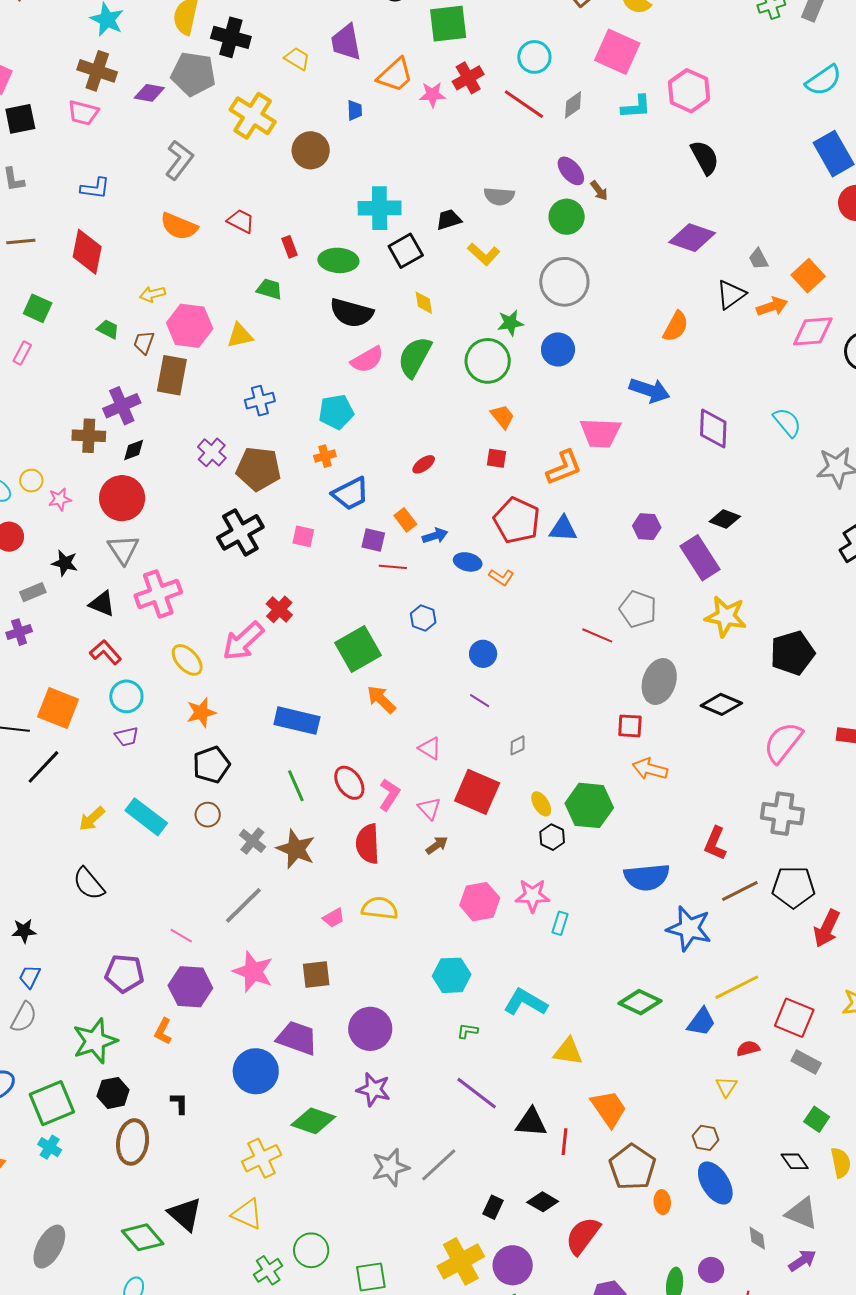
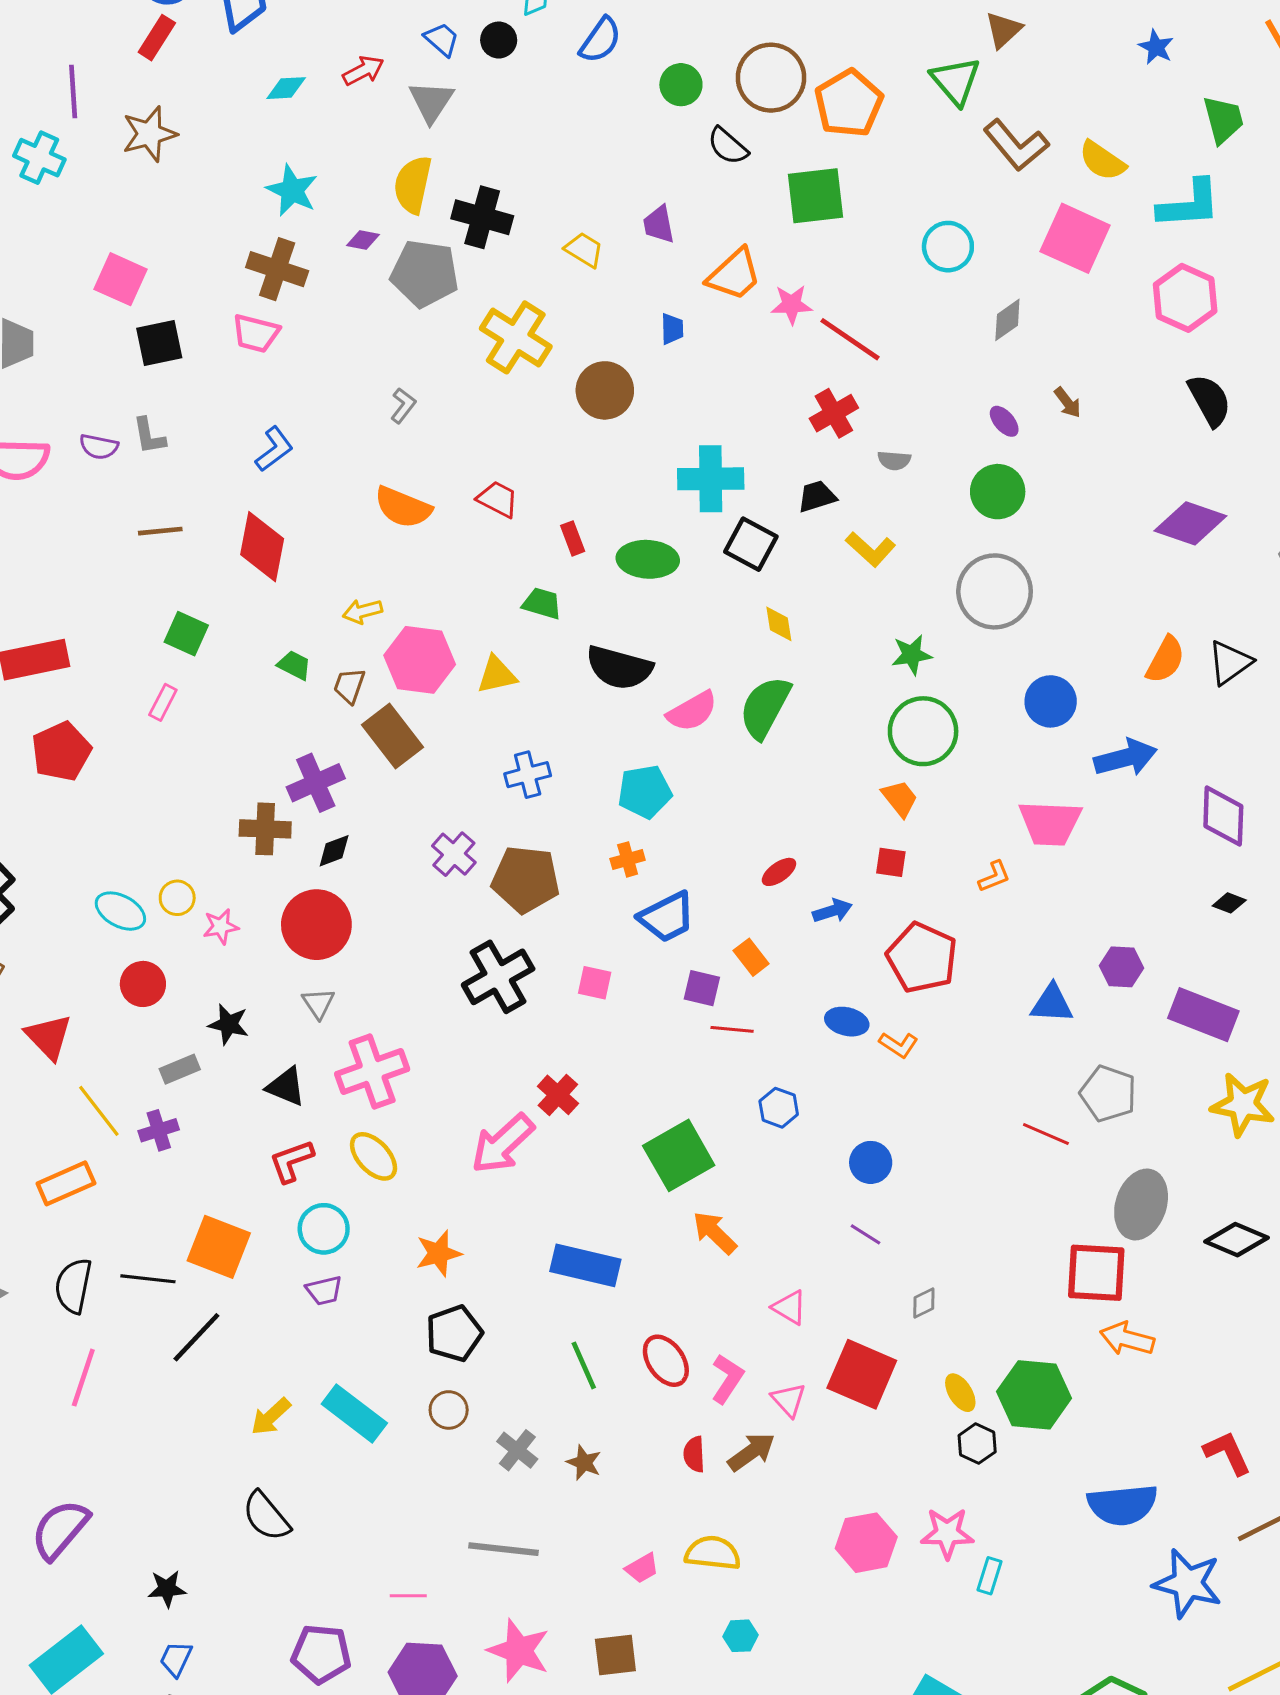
purple trapezoid: (346, 42) -> (659, 224), size x0.7
red cross: (468, 78) -> (834, 413), moved
purple diamond: (149, 93) -> (363, 240), moved, size x0.7
red line: (524, 104) -> (850, 339), moved
cyan L-shape: (636, 107) -> (1189, 204), moved, size x1.4
gray L-shape: (179, 160) -> (403, 406), size x0.6
purple ellipse: (571, 171) -> (1004, 421), size x0.7
blue L-shape: (95, 188) -> (274, 449), turned -44
brown arrow: (599, 191) -> (1068, 403), moved
gray semicircle: (499, 196) -> (894, 460), size x0.7
black square: (406, 251) -> (751, 544), turned -32
black triangle: (731, 295) -> (1230, 663), moved
black semicircle: (352, 313) -> (619, 668), moved
blue circle: (558, 349) -> (1051, 701), moved
green circle: (488, 361) -> (923, 731), moved
brown rectangle: (172, 375) -> (392, 736), turned -48
blue arrow: (650, 390) -> (1126, 758), turned -33
orange L-shape: (564, 468) -> (994, 877), size x0.6
black diamond: (725, 519) -> (1229, 903), moved, size x0.7
blue triangle: (563, 529) -> (1052, 1004), moved
blue arrow: (435, 536) -> (832, 911), moved
gray triangle: (123, 549) -> (318, 1003), size x0.7
purple rectangle: (700, 558) -> (1203, 1015), turned -36
red L-shape: (106, 652) -> (291, 1161), turned -68
yellow ellipse: (187, 660) -> (374, 1156), moved
red square: (630, 726) -> (1096, 1273), size x1.6
red L-shape: (715, 843) -> (1227, 1453), turned 132
red semicircle: (368, 844) -> (694, 1454), size x0.6
brown arrow: (437, 845) -> (751, 1452), moved, size x1.4
brown star: (296, 849) -> (584, 1463), size x0.6
gray line: (243, 905) -> (504, 1549), turned 51
pink line: (181, 936) -> (408, 1596), turned -30
cyan hexagon: (452, 975) -> (740, 1636), moved, size x0.6

